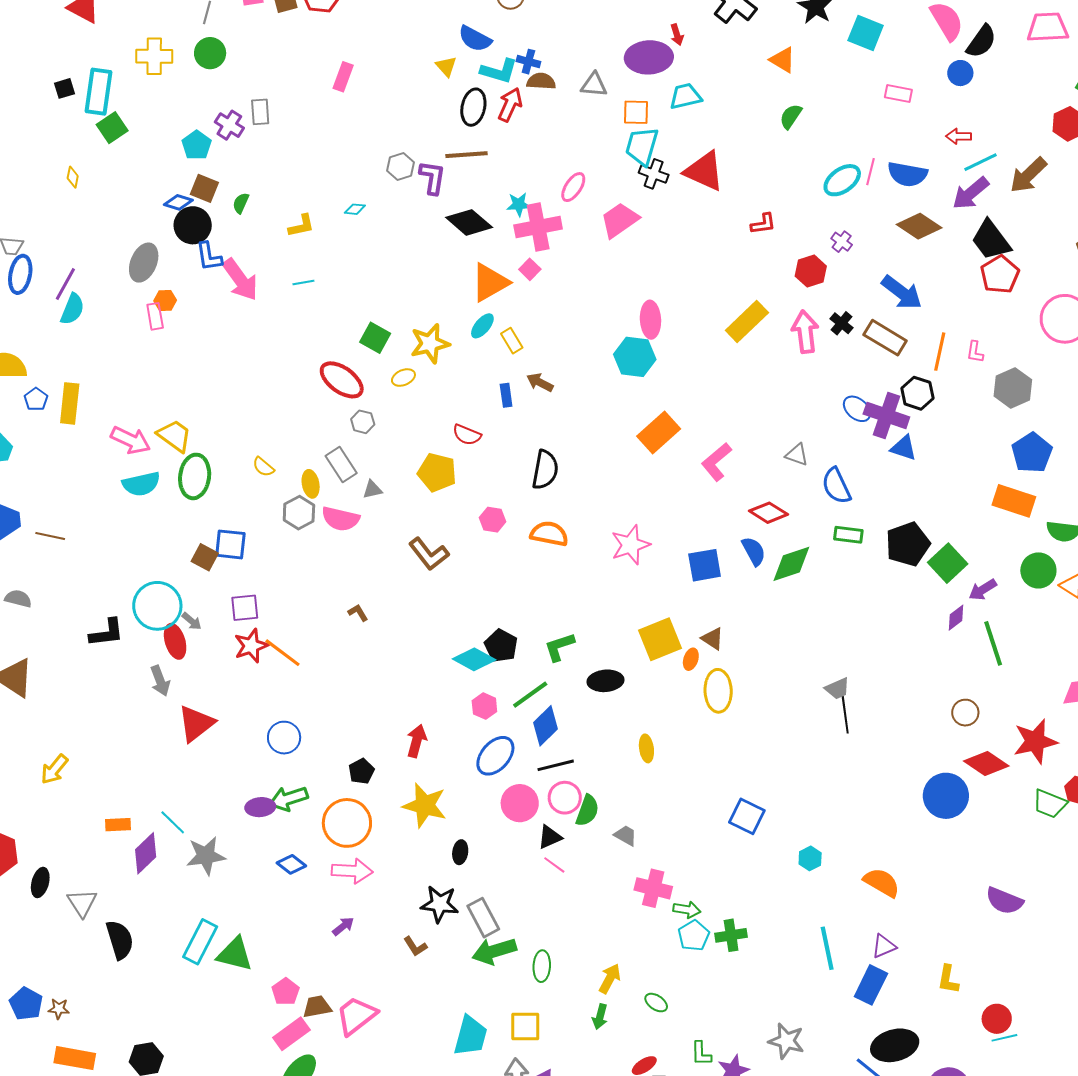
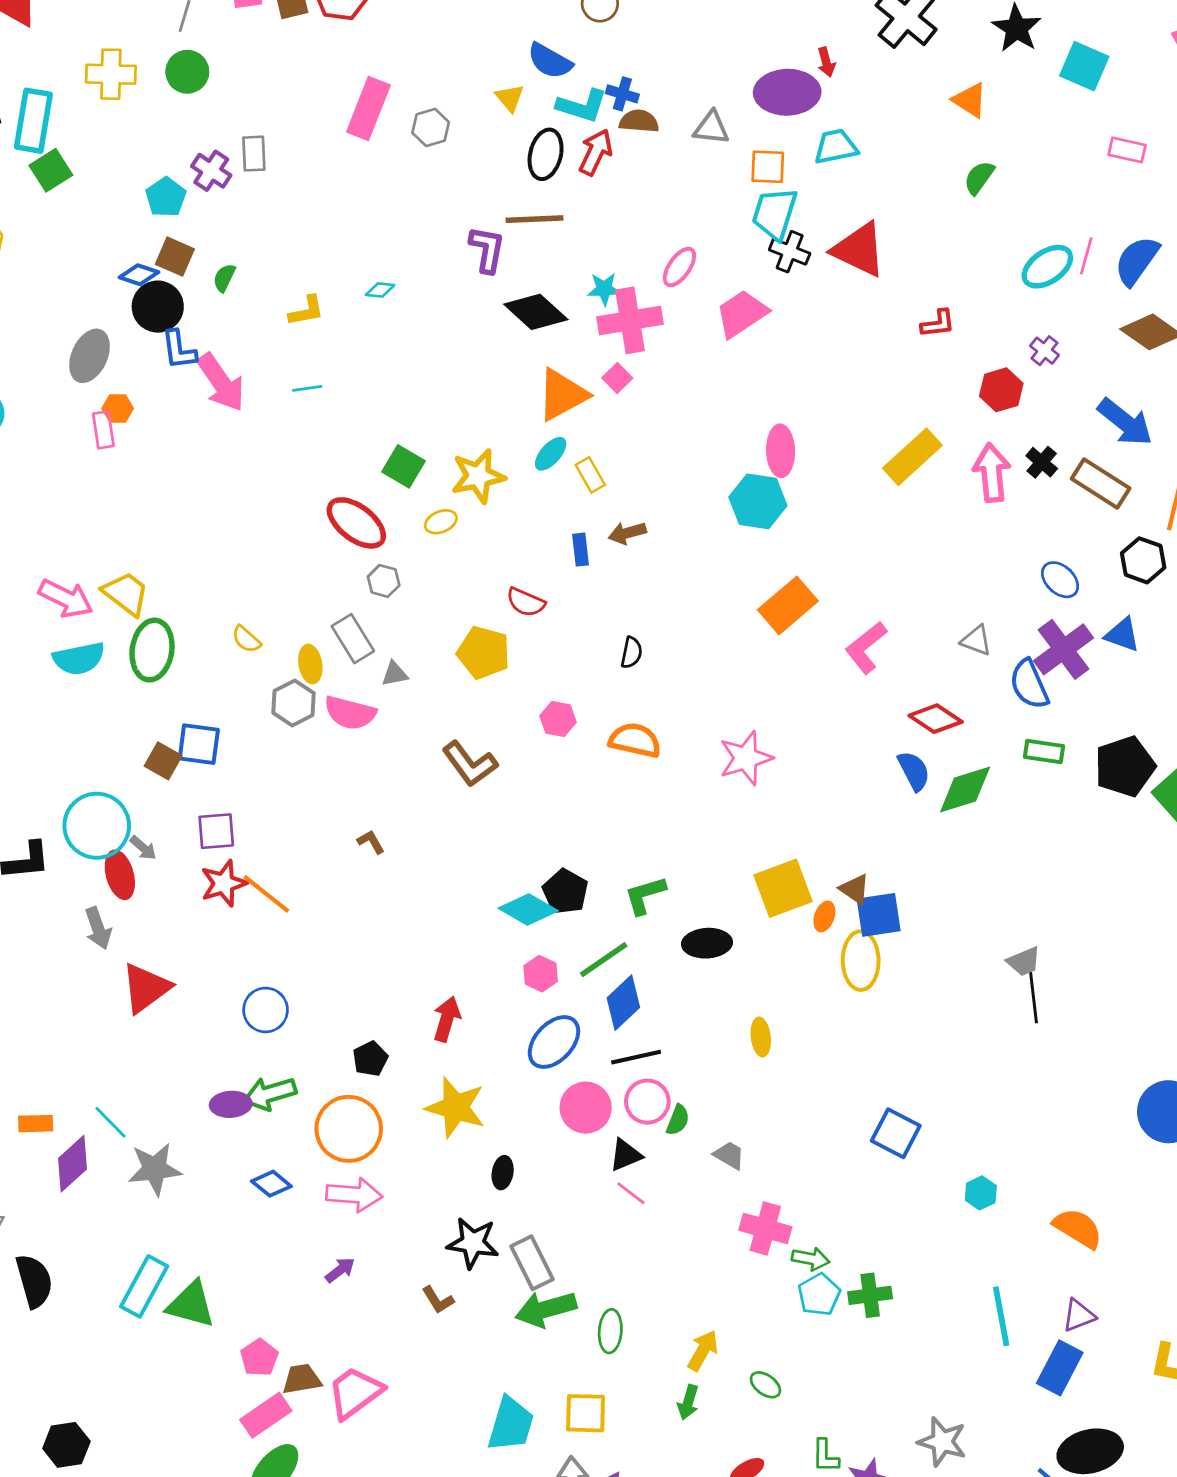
pink rectangle: (343, 77) -> (368, 108), size x1.5
gray hexagon: (400, 167) -> (431, 127), moved
blue semicircle: (907, 174) -> (1137, 261), turned 114
brown arrow: (540, 382) -> (627, 533), turned -44
purple cross: (886, 416) -> (1063, 649), moved, turned 33
black semicircle: (545, 470) -> (632, 653), size x0.6
blue square: (705, 565) -> (879, 915), moved
green semicircle: (587, 811) -> (678, 1120), size x0.7

